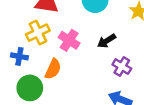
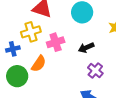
pink cross: (69, 40) -> (56, 42), turned 30
blue cross: (19, 56) -> (13, 49), turned -32

